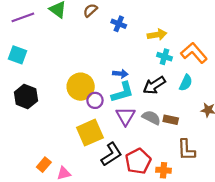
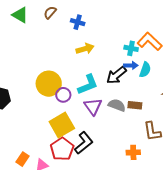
yellow arrow: (157, 35) -> (85, 49), moved
cyan cross: (164, 57) -> (131, 48), moved
blue arrow: (120, 74) -> (131, 65), moved
red pentagon: (138, 161) -> (62, 149), moved

